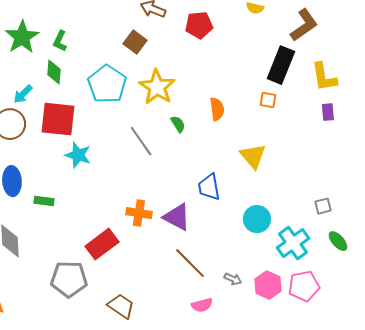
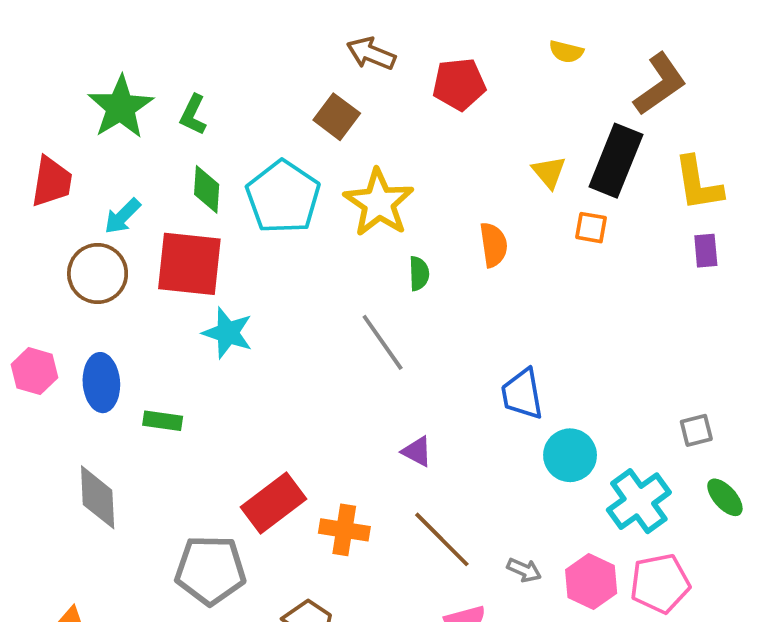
green diamond: (54, 72) -> (207, 189), moved
green semicircle: (178, 124) -> (419, 274), turned 30
gray line: (141, 141) -> (383, 342), moved
yellow triangle: (253, 156) -> (549, 172), moved, size x0.7
blue trapezoid: (209, 187) -> (522, 394), moved
orange cross: (139, 213) -> (344, 530), moved
purple triangle: (177, 217) -> (417, 451), size x0.6

